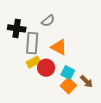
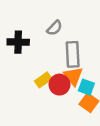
gray rectangle: (32, 43) -> (73, 54), moved
orange triangle: (59, 47) -> (73, 76), moved, turned 30

